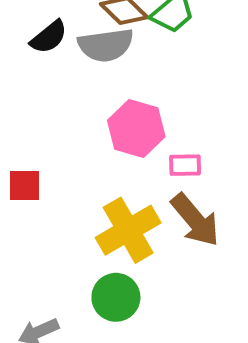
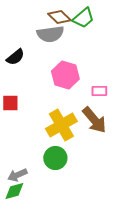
black semicircle: (49, 37) -> (15, 57), moved
pink rectangle: (185, 165) -> (99, 91), moved

